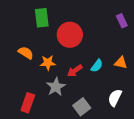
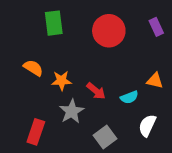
red circle: (70, 35) -> (109, 31), moved
cyan semicircle: (97, 66) -> (129, 97), moved, turned 32
red arrow: (75, 71) -> (96, 91), turned -105

